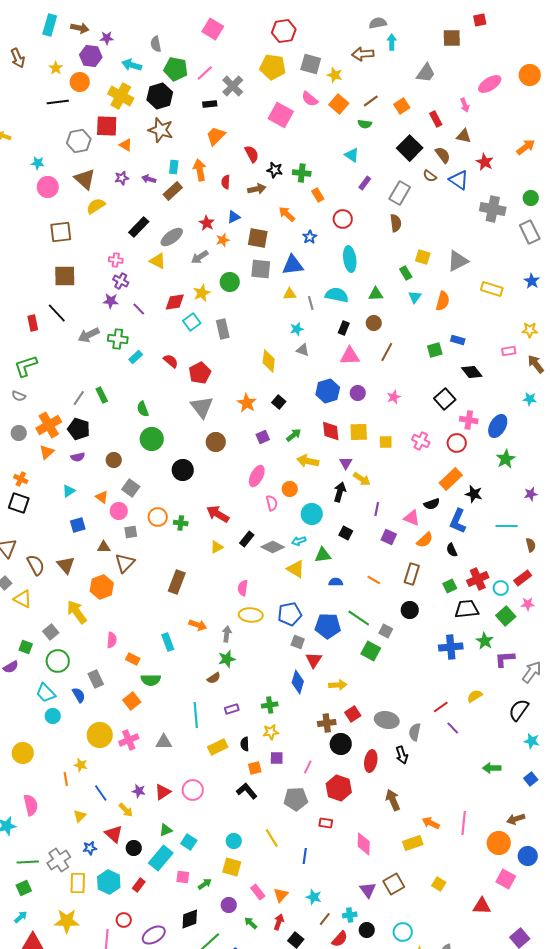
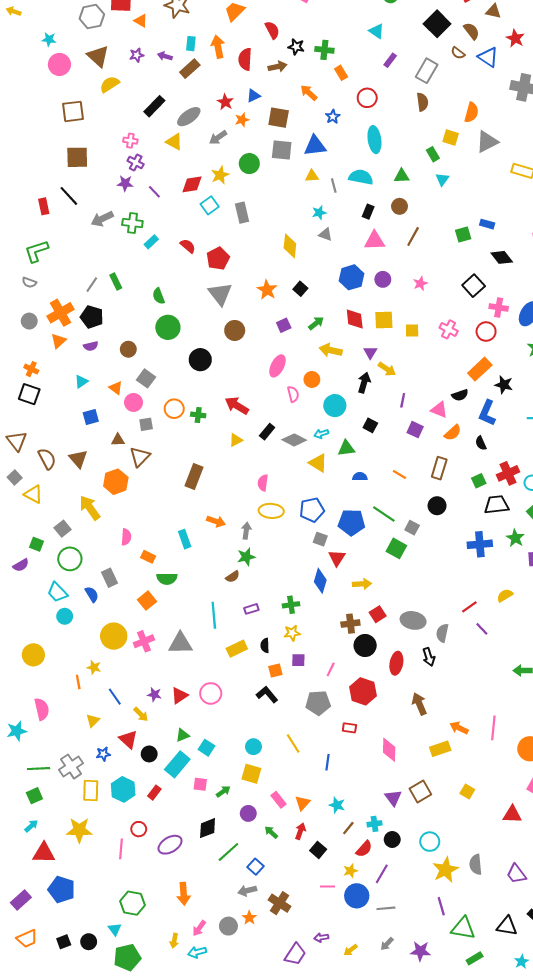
red semicircle: (226, 182) -> (245, 59), size x1.5
orange semicircle: (443, 301) -> (471, 112), moved
gray triangle: (164, 742) -> (180, 643), size x1.4

